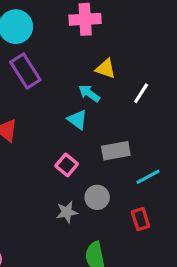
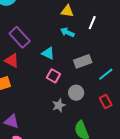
purple rectangle: (25, 71) -> (20, 37), moved
cyan arrow: (89, 93) -> (67, 32), moved
cyan triangle: (77, 120) -> (48, 53), moved

